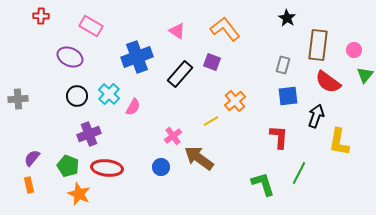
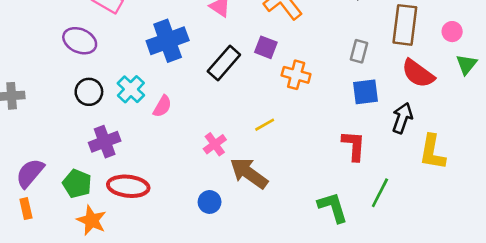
orange cross: (235, 101) -> (296, 75), moved, turned -35
purple semicircle: (32, 158) -> (30, 173), size x1.4
blue circle: (161, 167) -> (210, 202), moved

